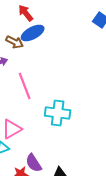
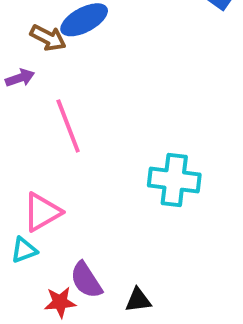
cyan cross: (58, 113) -> (174, 180), moved

